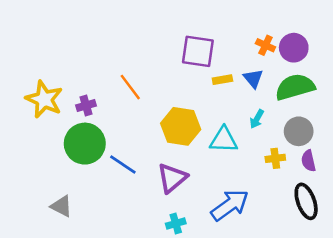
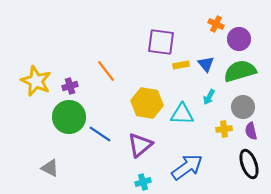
orange cross: (265, 45) -> (216, 24), moved

